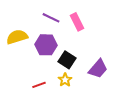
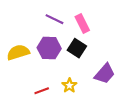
yellow semicircle: (17, 37) -> (18, 52), moved
black square: (67, 60) -> (77, 48), moved

